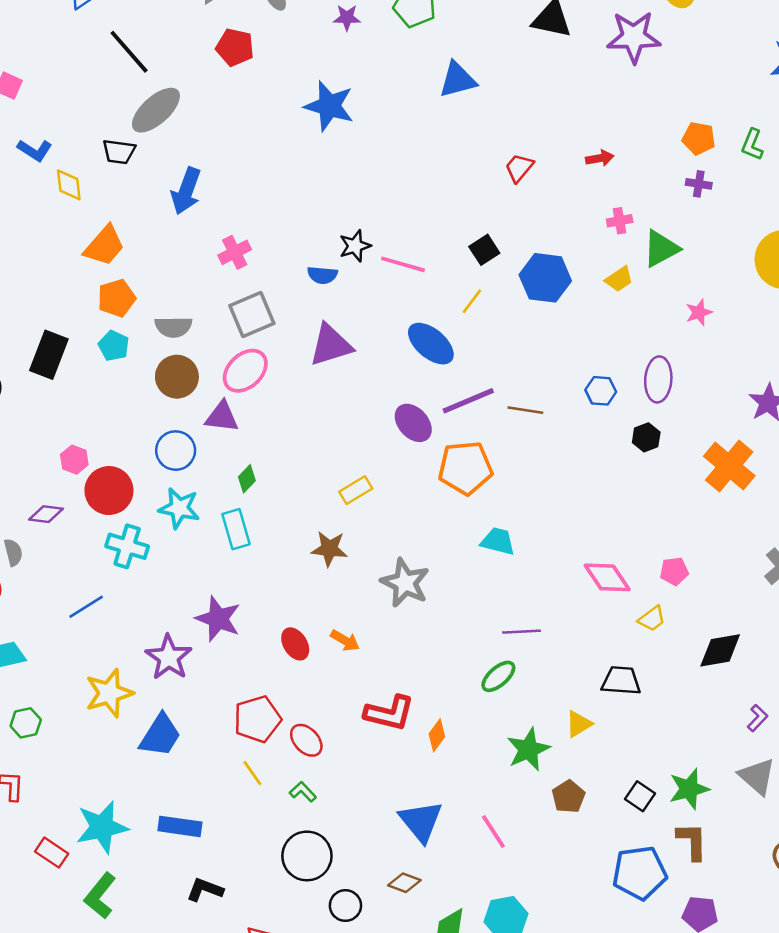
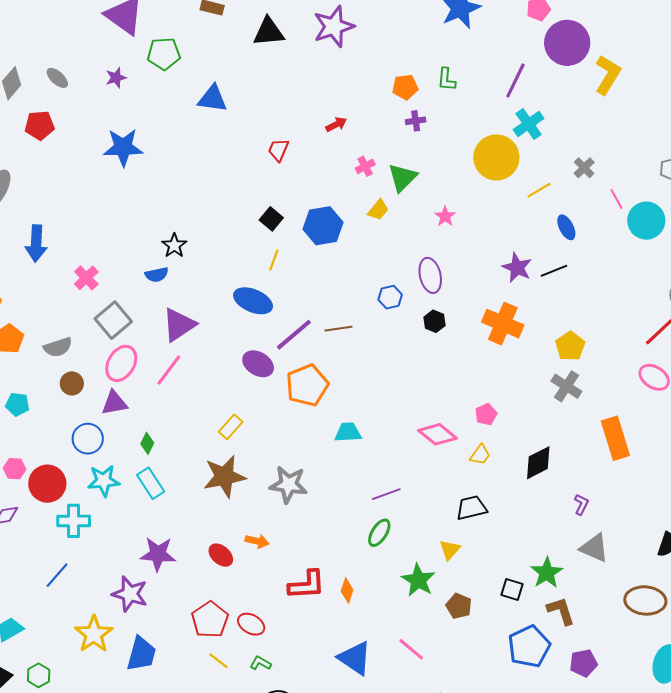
blue triangle: (458, 80) -> (213, 99), turned 40
pink line: (403, 264) -> (169, 370), moved, turned -52
cyan pentagon: (114, 346) -> (17, 404), moved
brown circle: (177, 377) -> (72, 383), size x0.7
brown star: (329, 549) -> (224, 477), size x1.5

